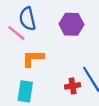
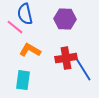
orange L-shape: (33, 58) -> (30, 50), turned 30
red cross: (73, 86) -> (66, 58), moved, size x1.5

